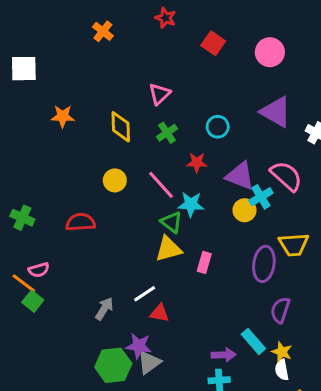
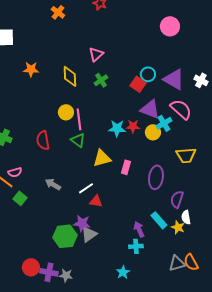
red square: (213, 43) -> (138, 84), moved
purple triangle: (276, 112) -> (174, 79), moved
cyan circle: (218, 127) -> (148, 74), moved
red star: (197, 163) -> (133, 126), moved
pink line: (161, 185) -> (79, 119), moved, turned 35
red semicircle: (81, 222) -> (43, 140), turned -96
green triangle: (171, 222) -> (78, 140), moved
purple ellipse: (264, 264) -> (156, 177), moved
green square: (33, 301) -> (20, 198), moved
gray arrow: (104, 309) -> (53, 184), moved, turned -91
purple arrow: (224, 355) -> (139, 229), turned -112
white semicircle: (282, 370) -> (186, 217), moved

